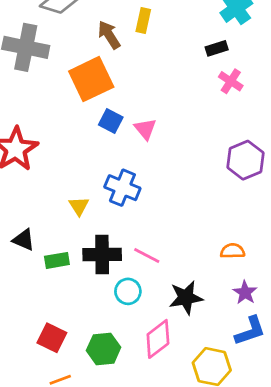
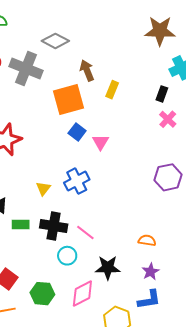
yellow rectangle: (143, 21) -> (112, 90), moved
black rectangle: (217, 48) -> (162, 94), turned -63
blue cross: (122, 188) -> (77, 181), turned 30

